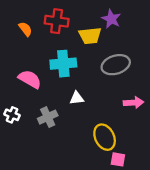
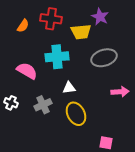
orange semicircle: (25, 29) -> (23, 26), turned 72
yellow ellipse: (105, 137) -> (76, 114), moved

